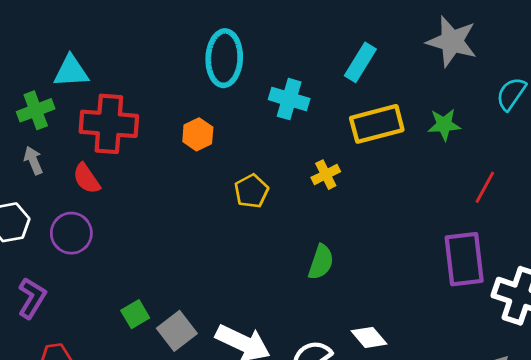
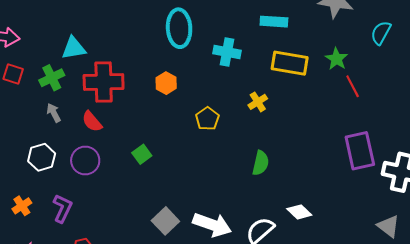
cyan rectangle: (360, 62) -> (274, 22), turned 68
yellow rectangle: (377, 124) -> (290, 63), turned 30
green star: (444, 125) -> (336, 59), turned -30
red line: (485, 187) -> (353, 86), moved, turned -50
green square: (135, 314) -> (142, 154), moved

